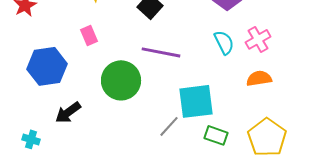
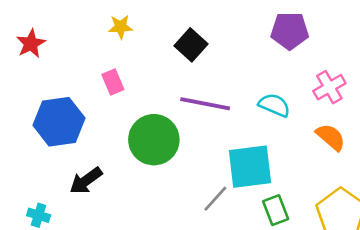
cyan semicircle: (224, 42) -> (274, 105), moved, turned -40
orange semicircle: (259, 78) -> (331, 137), turned 50
green rectangle: (216, 135) -> (276, 210), turned 50

